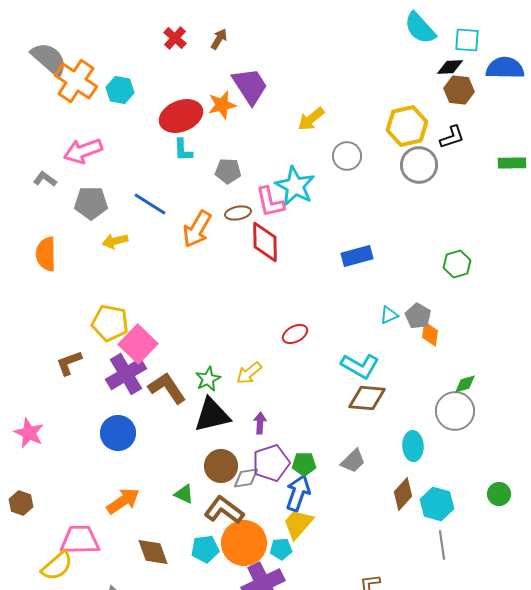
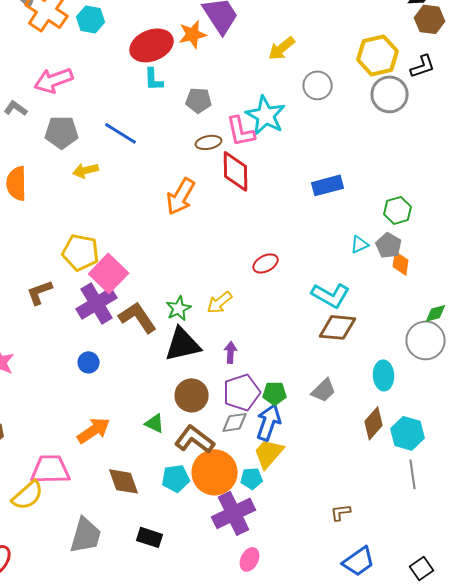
orange arrow: (197, 229) -> (181, 196), moved
green hexagon: (457, 264) -> (398, 210), moved
blue circle: (118, 433) -> (89, 362), size x0.6
gray diamond: (246, 478) -> (235, 422), moved

